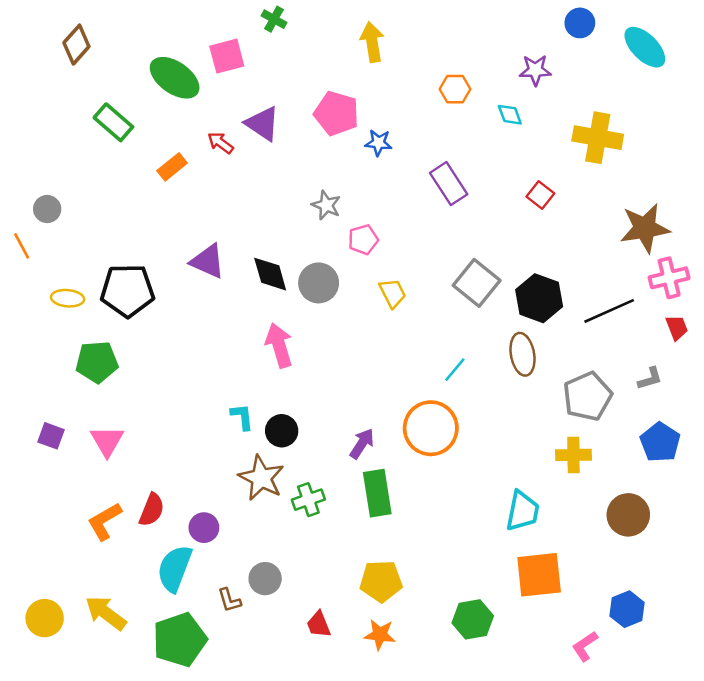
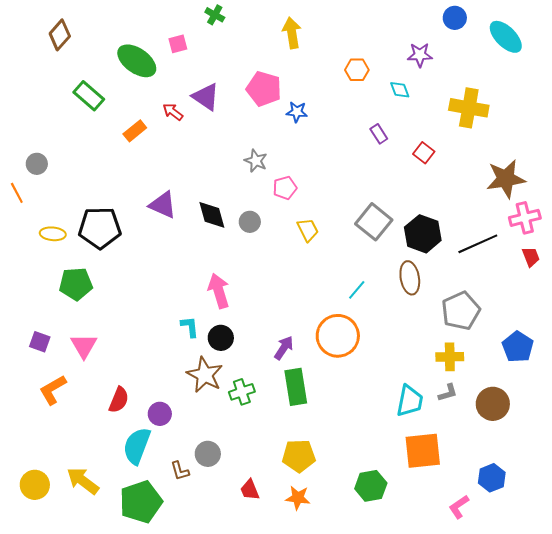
pink square: (227, 56) -> (178, 44), size x0.7
purple rectangle: (449, 184) -> (379, 134), moved, size x0.6
gray circle: (319, 283) -> (250, 222), size x0.7
pink arrow: (279, 345) -> (219, 291), moved
gray L-shape: (650, 379) -> (448, 393), moved
orange L-shape: (104, 521) -> (53, 390), moved

